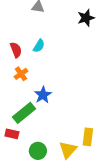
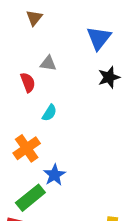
red semicircle: (16, 50) -> (28, 82), moved
orange cross: (21, 74) -> (27, 148), size x1.5

